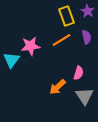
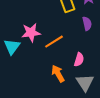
orange line: (62, 40) -> (54, 42), moved
orange arrow: (58, 87) -> (58, 74), turned 102

